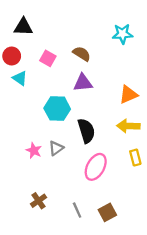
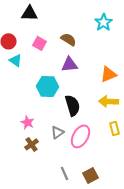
black triangle: (23, 27) -> (30, 13), moved
cyan star: (123, 34) -> (104, 22), turned -30
gray triangle: (56, 148) -> (58, 132), moved
brown cross: (39, 201) -> (32, 144), moved

